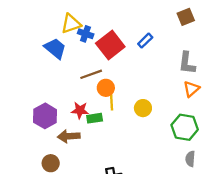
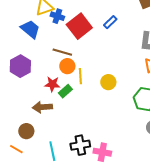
brown line: (91, 74) -> (62, 52), turned 36
orange circle: (106, 88) -> (67, 66), moved
purple hexagon: (45, 116) -> (20, 66), moved
green rectangle: (95, 118) -> (65, 91), turned -32

